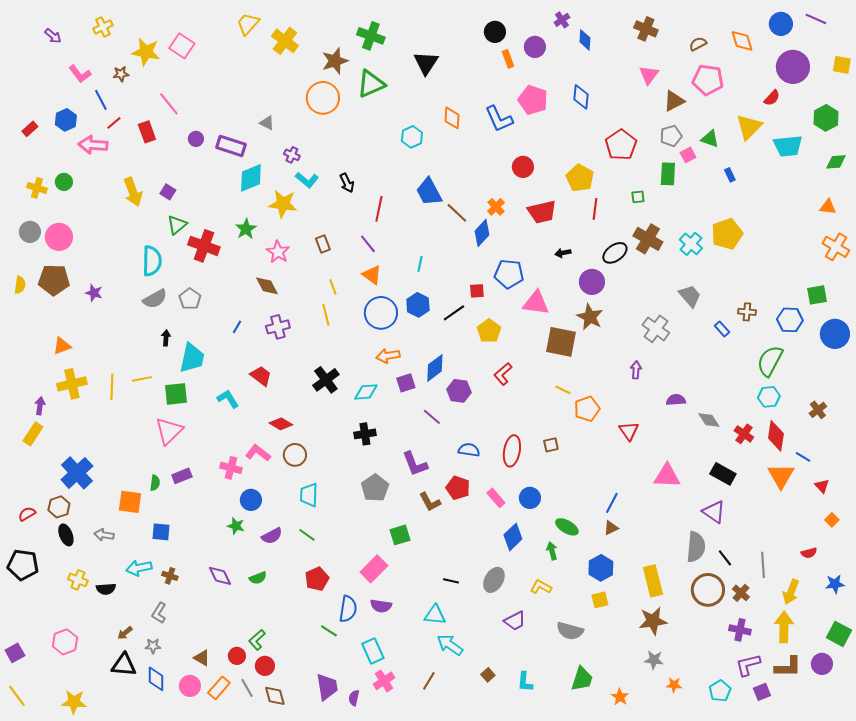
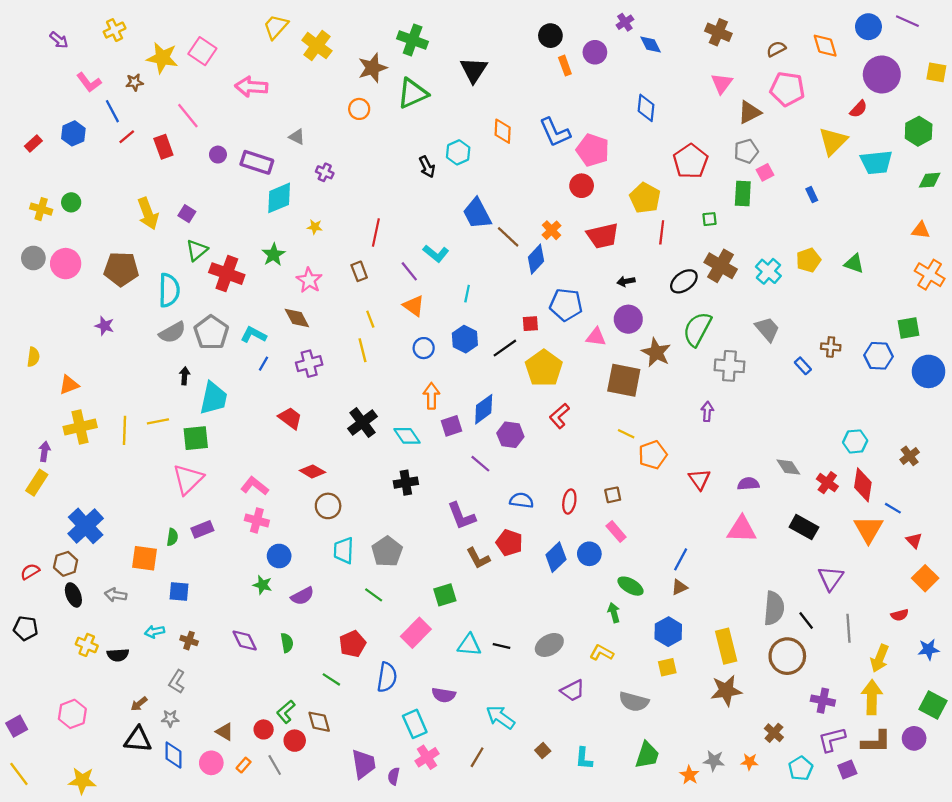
blue diamond: (585, 40) -> (651, 44), turned -30
orange circle: (323, 98) -> (359, 109), size x0.6
pink pentagon: (533, 100) -> (593, 150), moved
green triangle: (710, 139) -> (854, 264), moved
pink arrow: (93, 145) -> (251, 87), moved
cyan L-shape: (307, 180) -> (436, 254), moved
black arrow: (347, 183) -> (427, 167), moved
yellow star: (283, 204) -> (315, 227), size x0.5
red line: (379, 209) -> (376, 232), moved
yellow pentagon: (727, 234) -> (808, 260), size x0.7
brown pentagon: (54, 280) -> (121, 269), moved
purple circle: (592, 282) -> (628, 319), moved
yellow semicircle: (20, 285) -> (33, 357), moved
gray pentagon: (190, 299) -> (211, 332), size x1.4
pink triangle: (536, 303) -> (596, 337), size x0.7
blue circle: (381, 313) -> (424, 348), size x0.6
gray cross: (656, 329) -> (729, 366), turned -32
yellow pentagon: (489, 331) -> (544, 368), size x1.4
orange arrow: (388, 356) -> (431, 396), turned 100
green semicircle: (770, 361) -> (697, 329), moved
cyan diamond: (366, 392) -> (407, 436), turned 60
cyan L-shape: (228, 399) -> (254, 335), moved, turned -30
purple semicircle: (676, 400) -> (748, 484), moved
red ellipse: (512, 451) -> (569, 502), size x0.7
pink L-shape: (258, 453) -> (255, 486), moved
gray pentagon: (375, 488) -> (387, 552), moved
pink rectangle: (496, 498) -> (616, 532), moved
purple triangle: (714, 512) -> (831, 578), moved, turned 30
orange square: (832, 520) -> (925, 578), size x1.6
green line: (307, 535) -> (374, 595), moved
blue diamond: (513, 537) -> (556, 557), moved
black pentagon: (23, 565) -> (26, 628), size x0.7
cyan arrow: (139, 568) -> (155, 632), size x0.7
green semicircle: (258, 578) -> (287, 643), turned -78
gray ellipse: (494, 580) -> (549, 645), turned 30
brown cross: (741, 593) -> (774, 733), moved
purple semicircle: (381, 606) -> (444, 695), moved
cyan triangle: (435, 615) -> (469, 645), moved
green line: (329, 631) -> (331, 679), moved
gray star: (654, 660) -> (714, 761), moved
orange rectangle: (219, 688) -> (244, 765), size x0.6
brown diamond: (275, 696) -> (319, 722), moved

